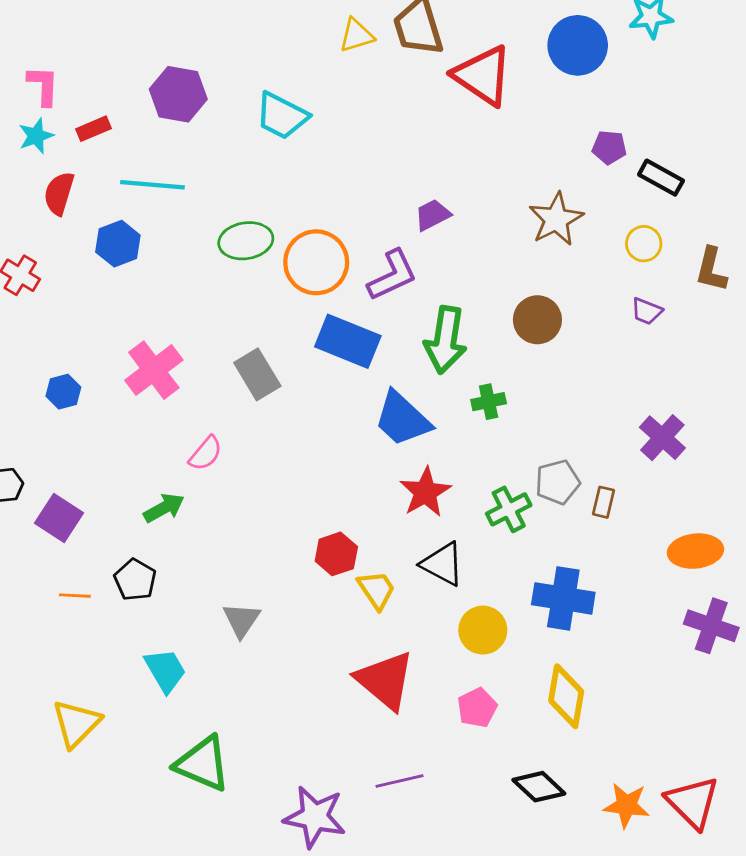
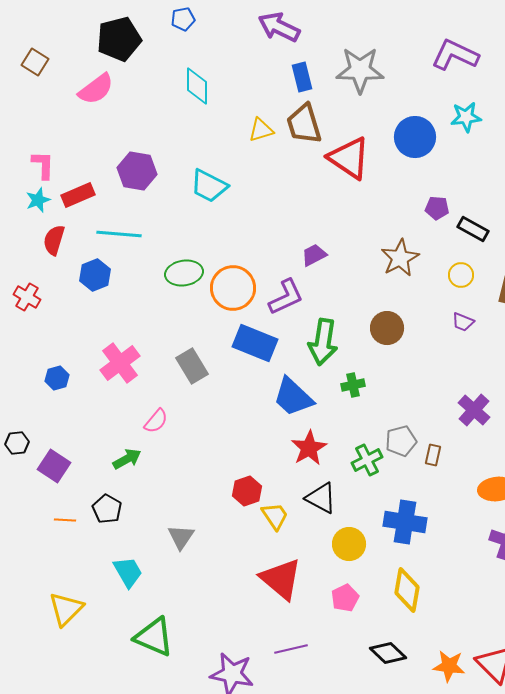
red rectangle: (94, 129) -> (78, 195), size x1.4

